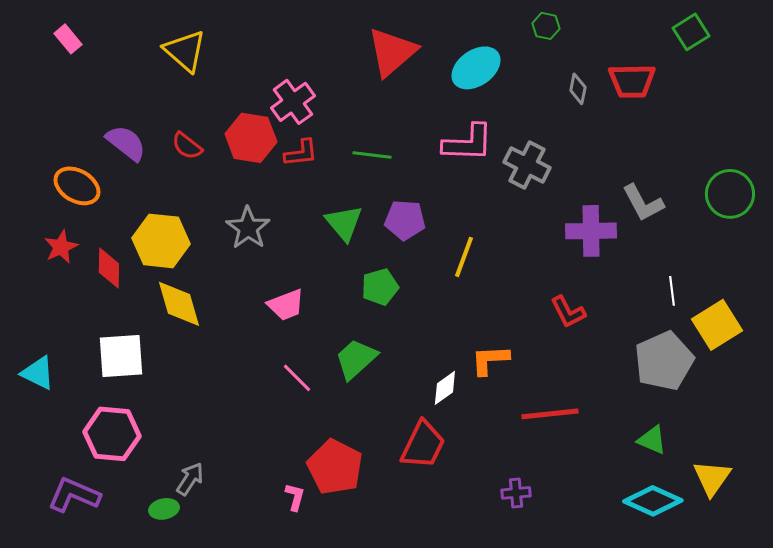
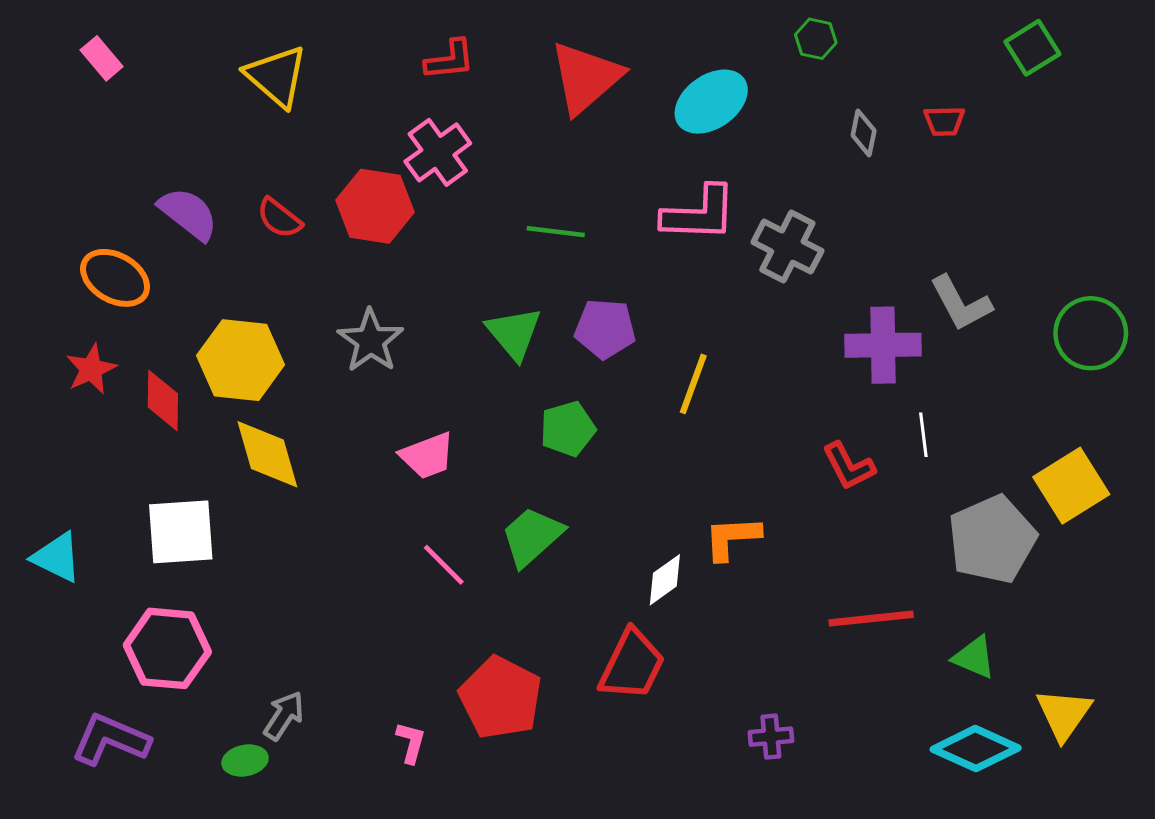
red trapezoid: (632, 81) -> (944, 121), size x0.6
red L-shape: (301, 153) -> (450, 60), moved
green circle: (730, 194) -> (1091, 333), moved
white line: (672, 291) -> (923, 435), moved
red line: (550, 414) -> (871, 619), moved
pink L-shape: (295, 497) -> (411, 743), moved

